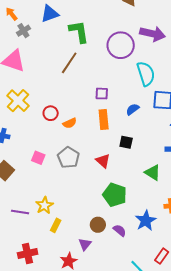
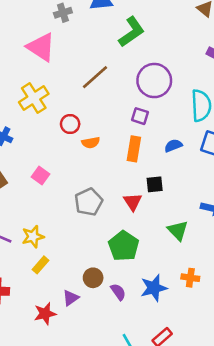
green L-shape: (79, 32) -> (132, 32), turned 50
purple circle: (121, 45) -> (154, 81), moved
brown line: (69, 63) -> (95, 77), moved
black square: (126, 142) -> (155, 184), turned -32
gray pentagon: (68, 158) -> (89, 202), moved
red triangle: (103, 161) -> (133, 202), moved

